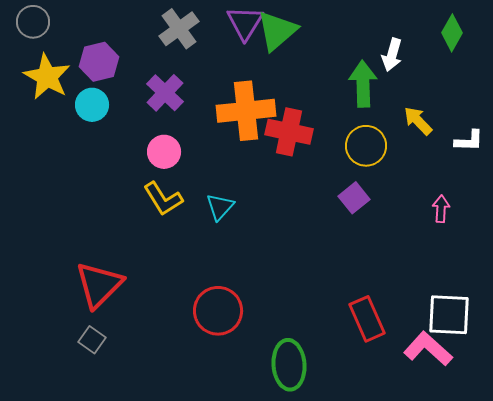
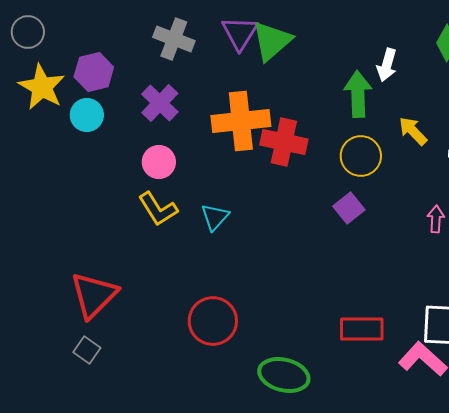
gray cross: (179, 29) -> (174, 39), turned -33
red rectangle: (367, 319) -> (362, 329), turned -66
green ellipse: (289, 365) -> (284, 375), turned -72

